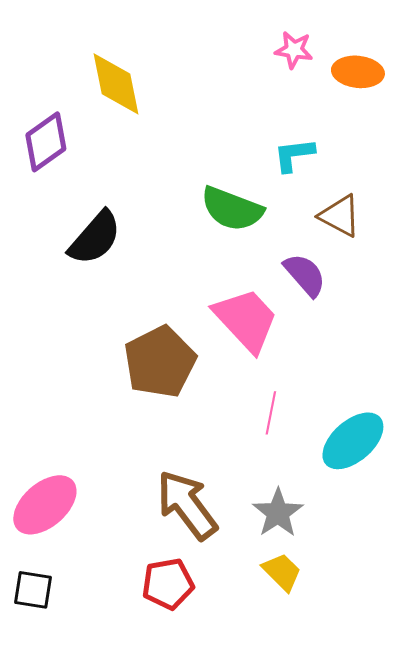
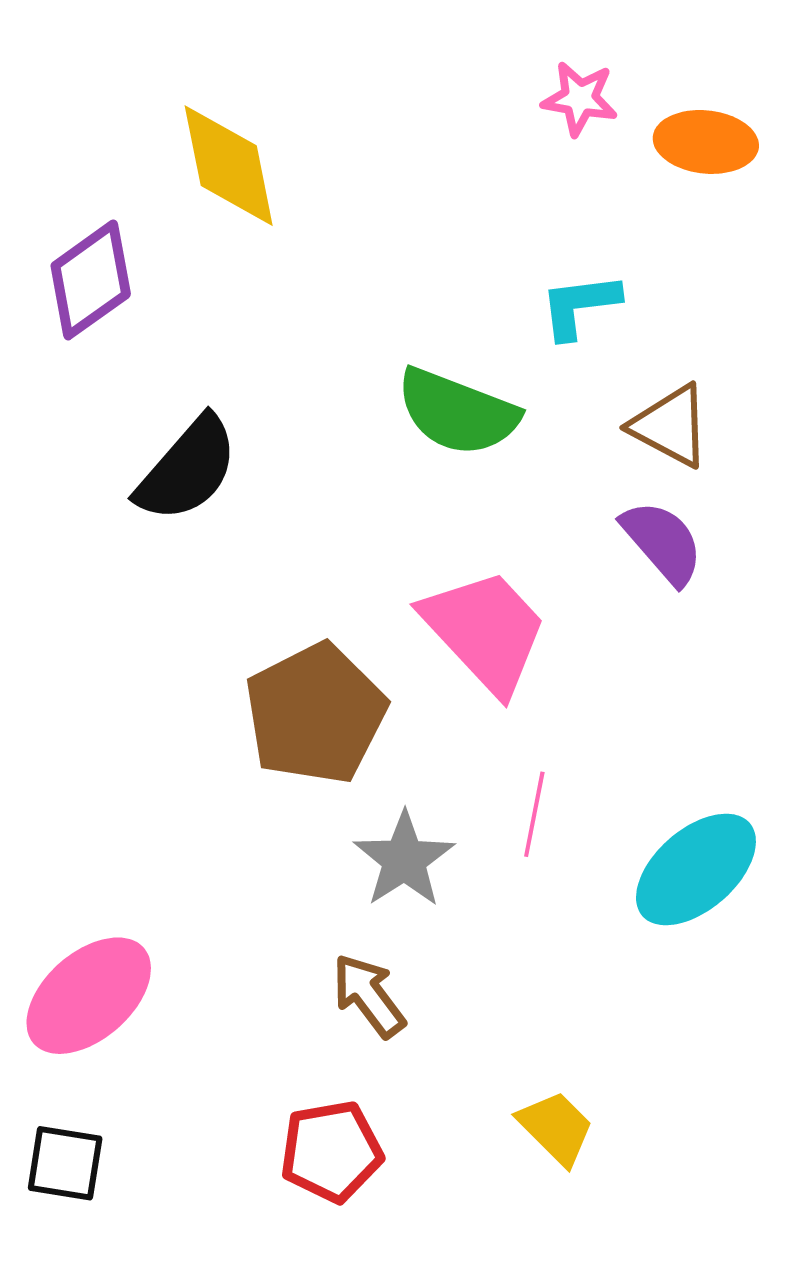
purple semicircle: (305, 275) -> (662, 542), moved
brown arrow: (187, 505) -> (369, 996), size x0.6
gray star: (278, 513) -> (404, 860), moved

